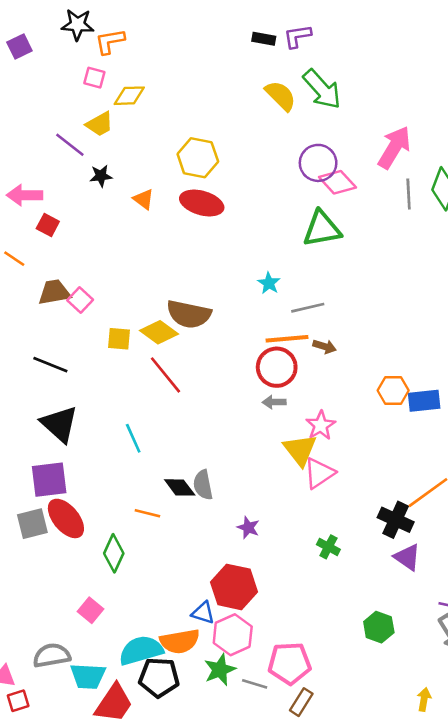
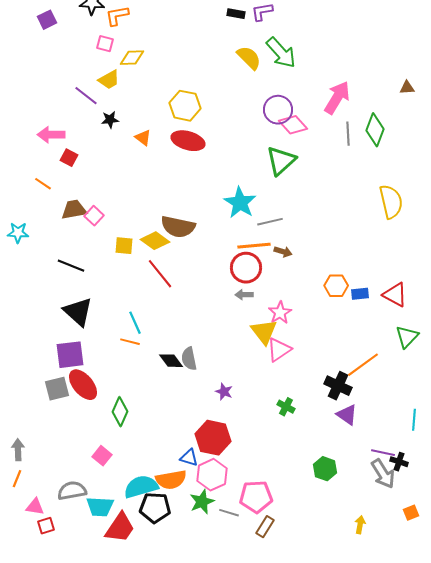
green triangle: (322, 229) -> (281, 161), turned -32
cyan star: (269, 283) -> (240, 203), size x1.8
blue rectangle: (424, 401) -> (360, 294), size x0.7
orange line: (147, 513) -> (130, 342), moved

